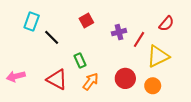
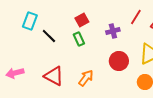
red line: (139, 39) -> (136, 17), moved
green rectangle: (80, 60) -> (79, 39), moved
red circle: (125, 78) -> (119, 61), moved

